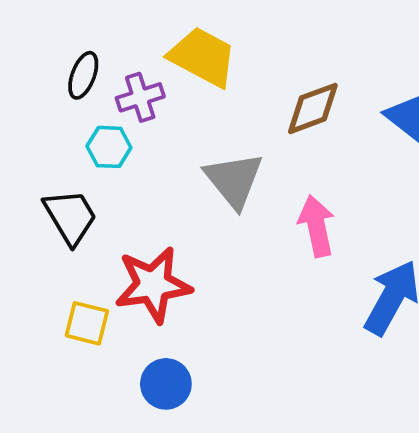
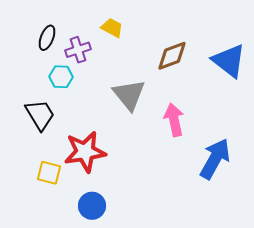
yellow trapezoid: (203, 57) -> (112, 28), size x0.6

